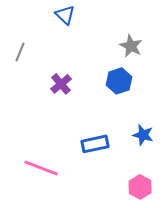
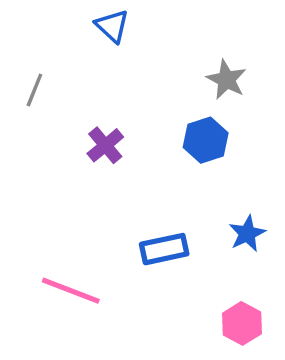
blue star: (143, 135) -> (247, 234), turned 30

